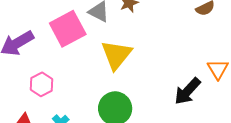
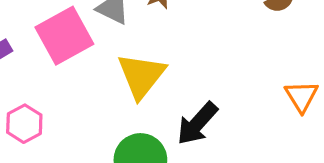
black arrow: (187, 91) -> (197, 123), moved

